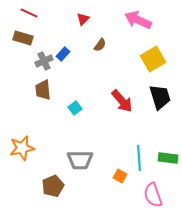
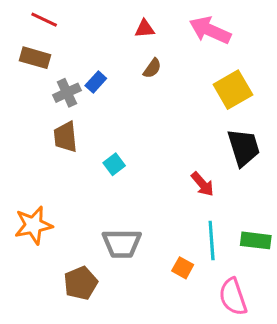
red triangle: (83, 19) -> (145, 29), moved, turned 40
red arrow: (122, 101) -> (202, 184), moved, size x0.7

